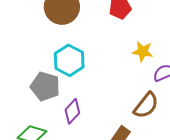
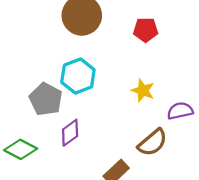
yellow star: (143, 51) -> (143, 91), moved

